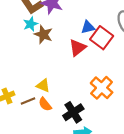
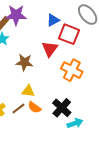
blue triangle: (88, 27) -> (53, 20), moved
brown star: (43, 34) -> (24, 62), moved
orange cross: (102, 88) -> (72, 70), moved

